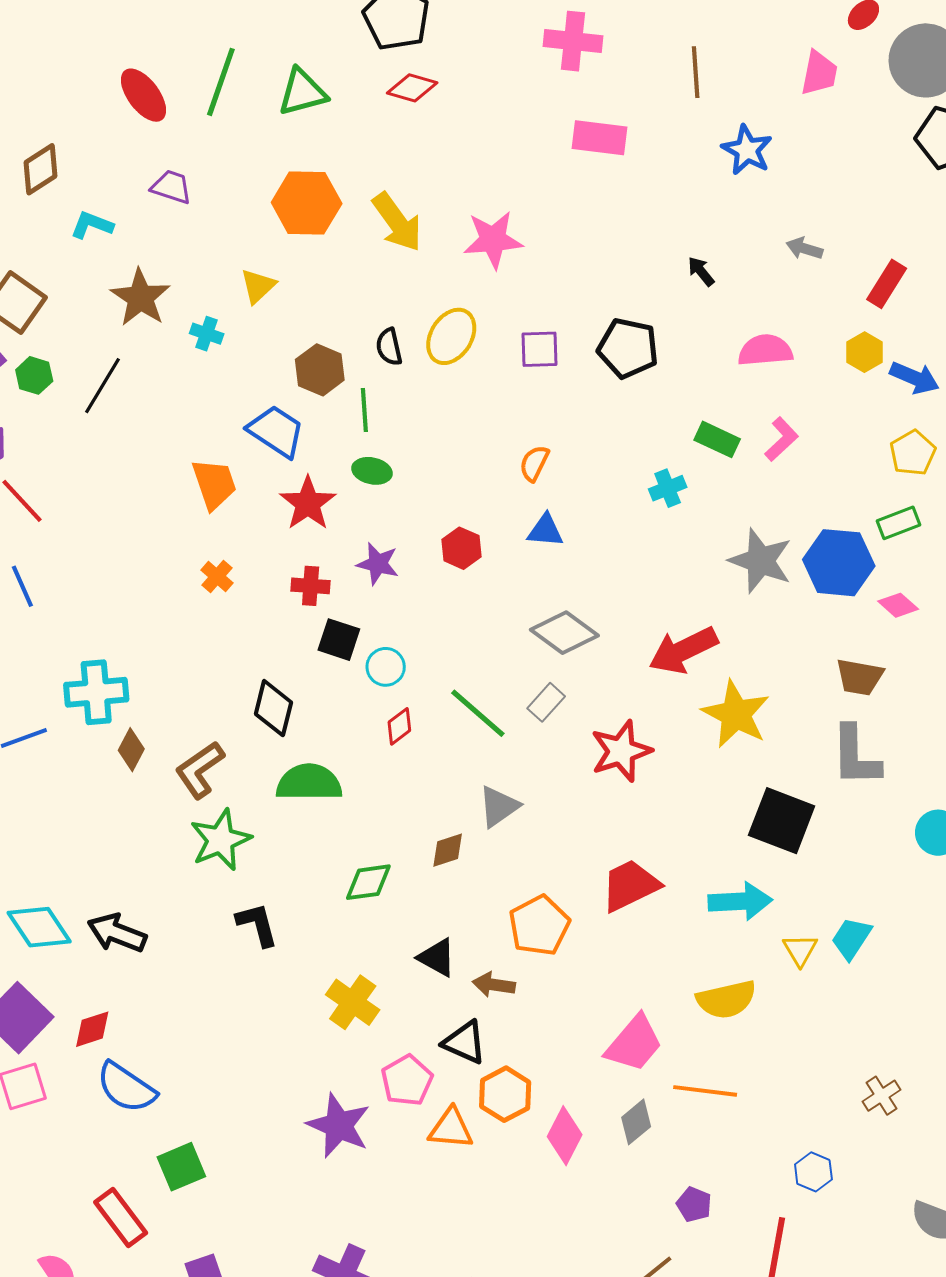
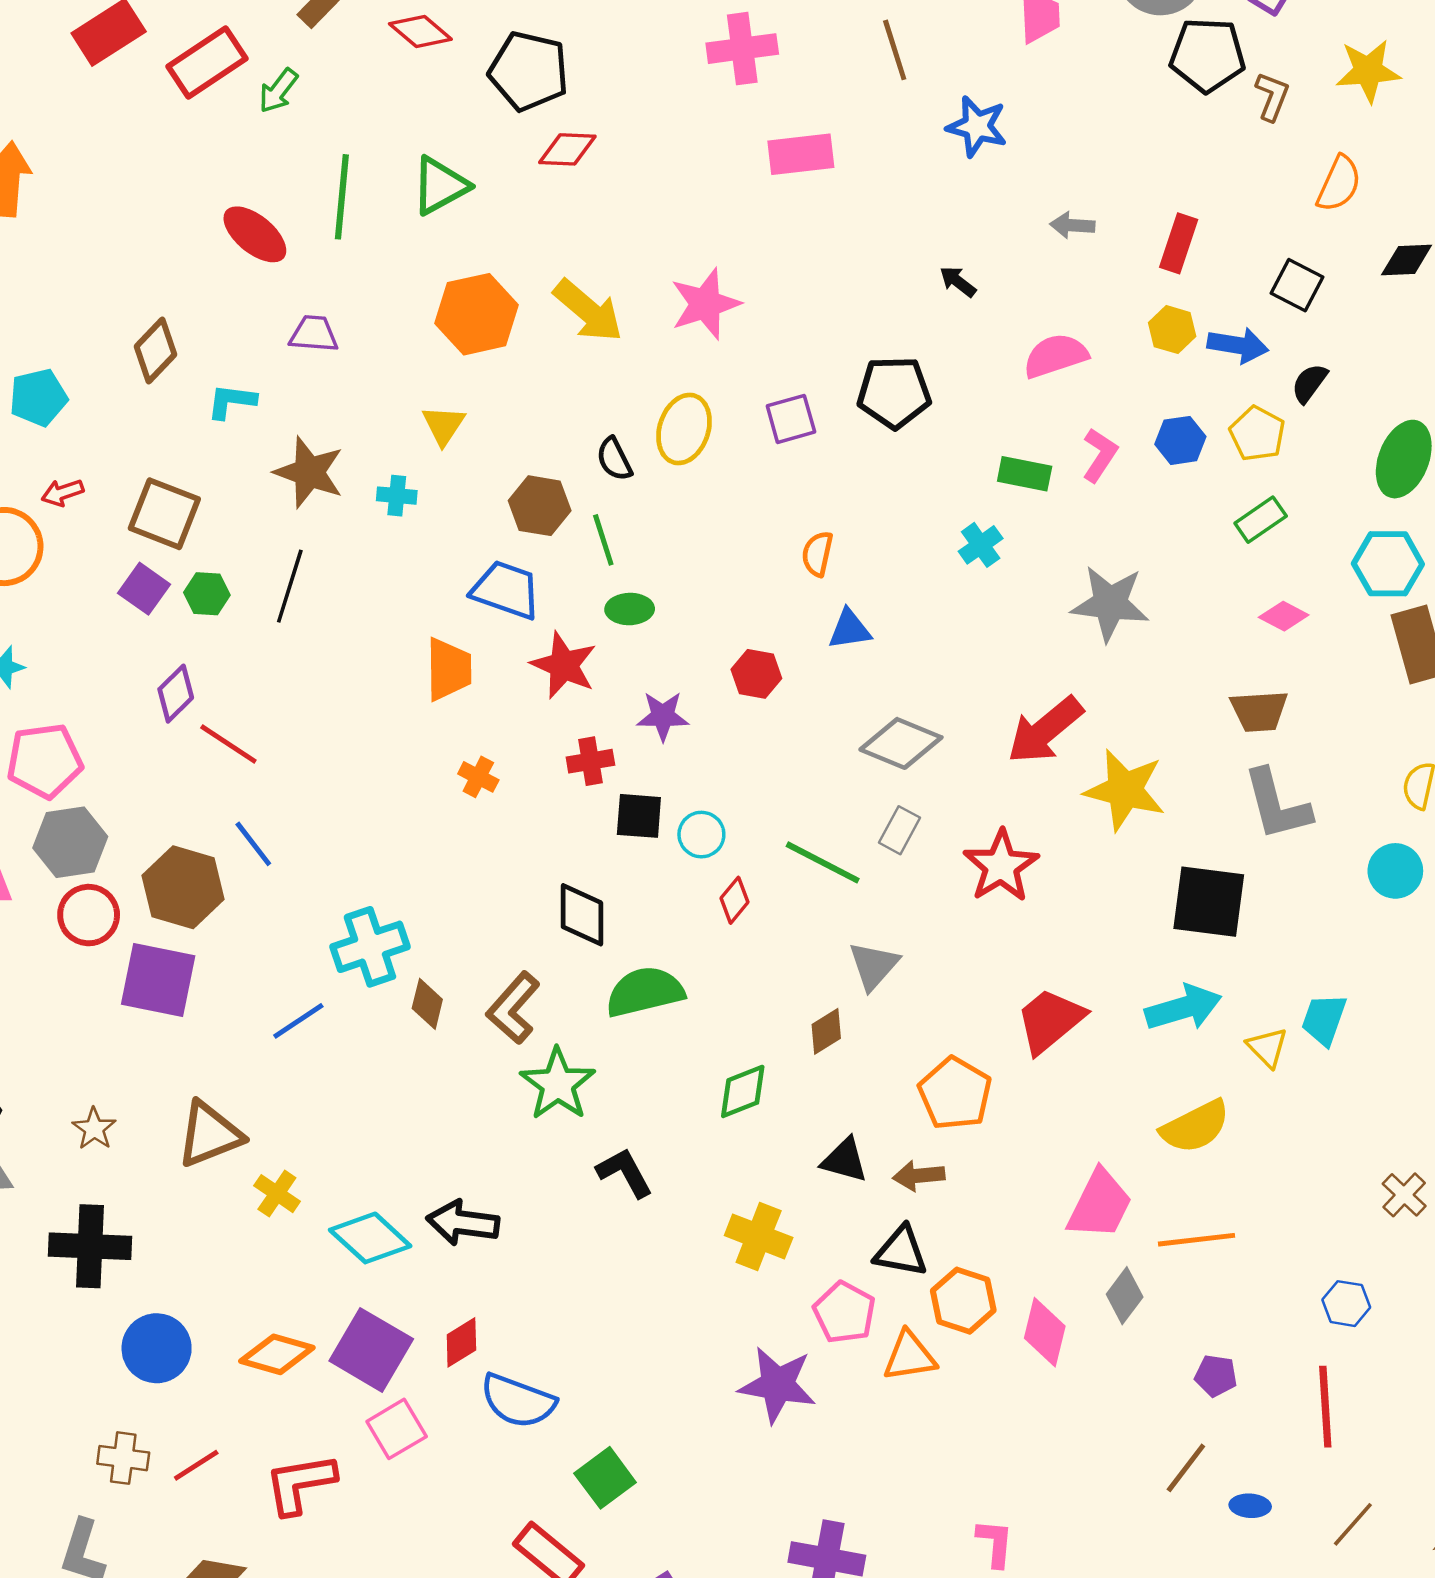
orange trapezoid: (214, 484) -> (449, 669), turned 32
blue hexagon: (839, 563) -> (1180, 440), moved, size x0.6

